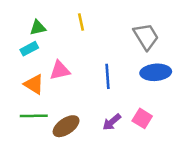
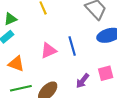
pink triangle: (60, 70) -> (49, 51), moved
pink square: (142, 118) -> (106, 73), turned -35

